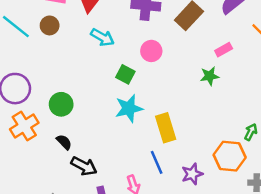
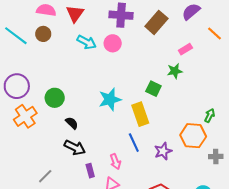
pink circle: (151, 51) -> (113, 43), moved
green square: (125, 74) -> (153, 89), moved
black semicircle: (64, 142) -> (72, 123), moved

